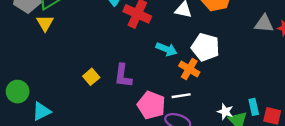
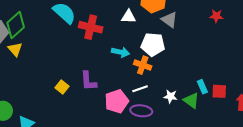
gray triangle: (264, 24) -> (169, 20), moved, turned 42
pink pentagon: (151, 105) -> (117, 101), turned -30
white star: (225, 112) -> (170, 96), moved

